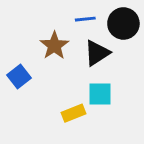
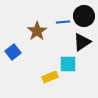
blue line: (85, 19) -> (63, 22), moved
black triangle: (97, 53) -> (82, 42), moved

